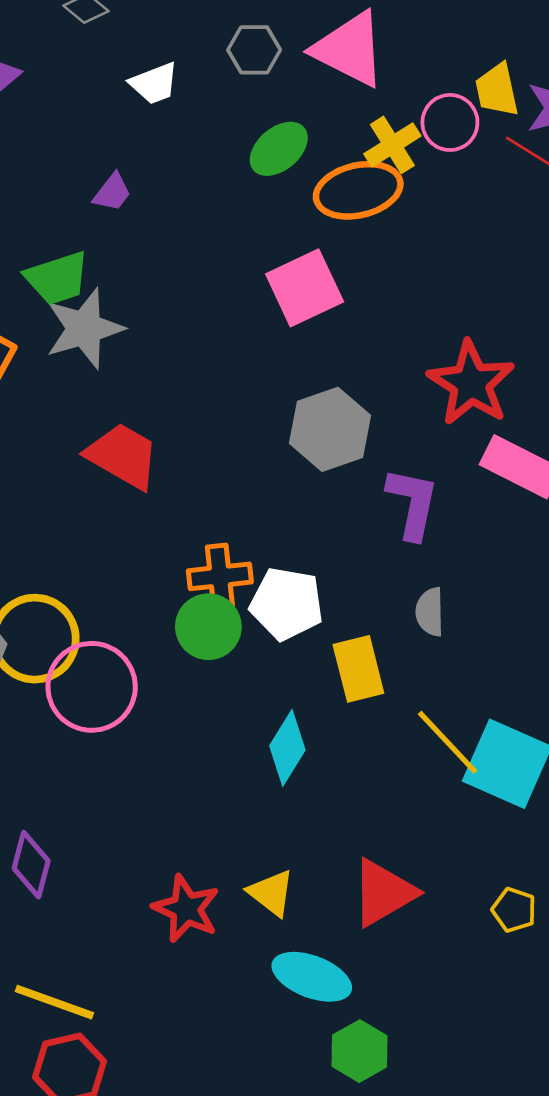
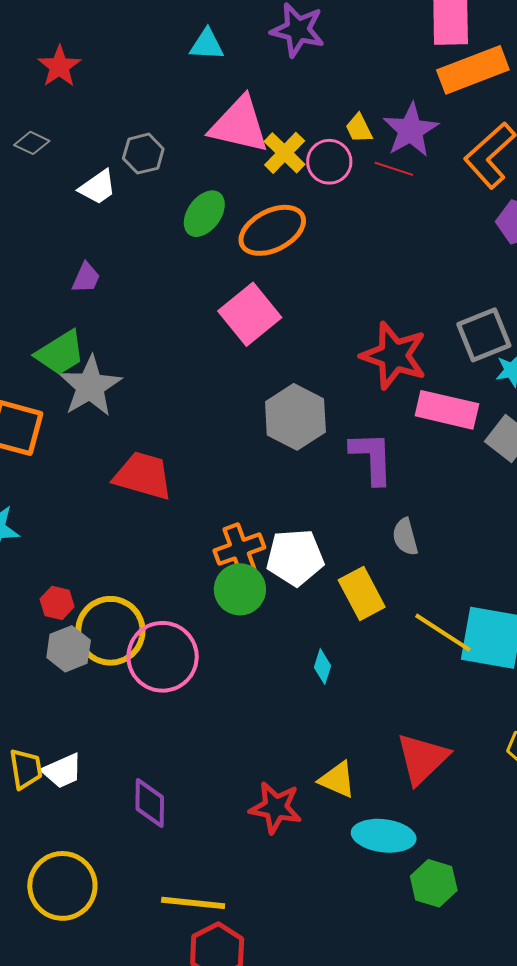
gray hexagon: (254, 50) -> (143, 154), moved
yellow trapezoid: (497, 90) -> (359, 128), size x0.7
yellow cross: (392, 145) -> (285, 153), moved
cyan diamond: (287, 748) -> (322, 667), size x0.6

